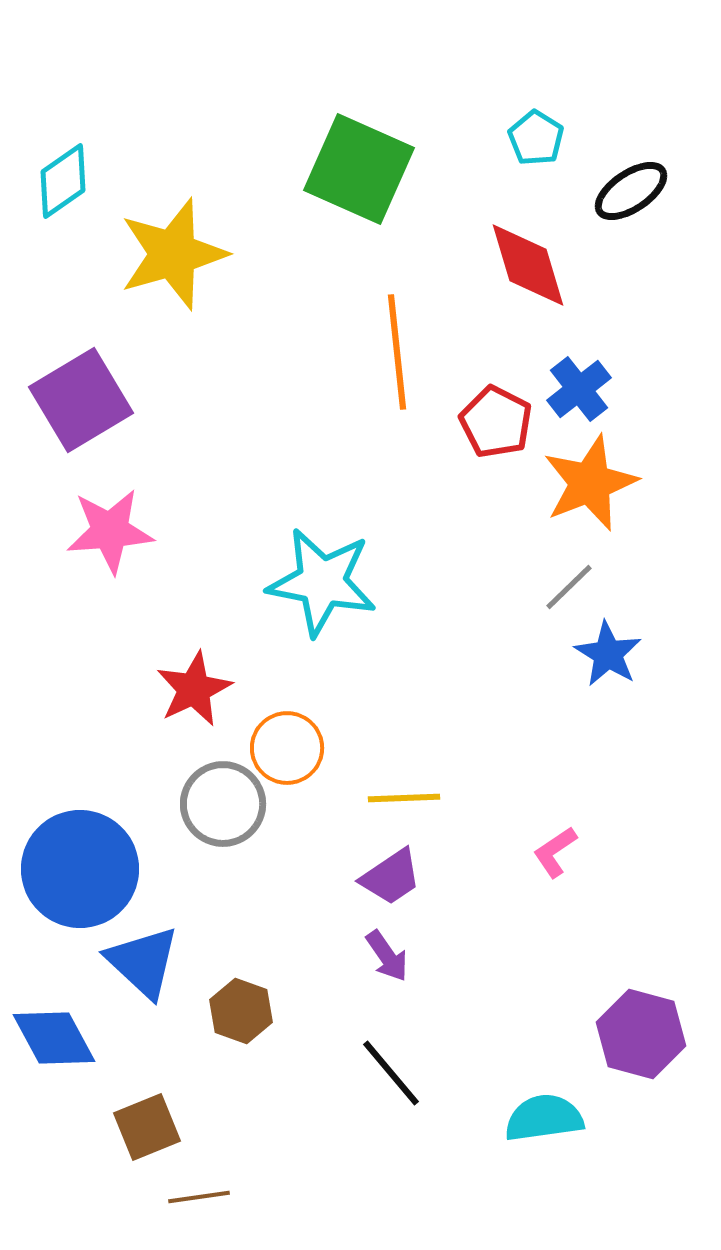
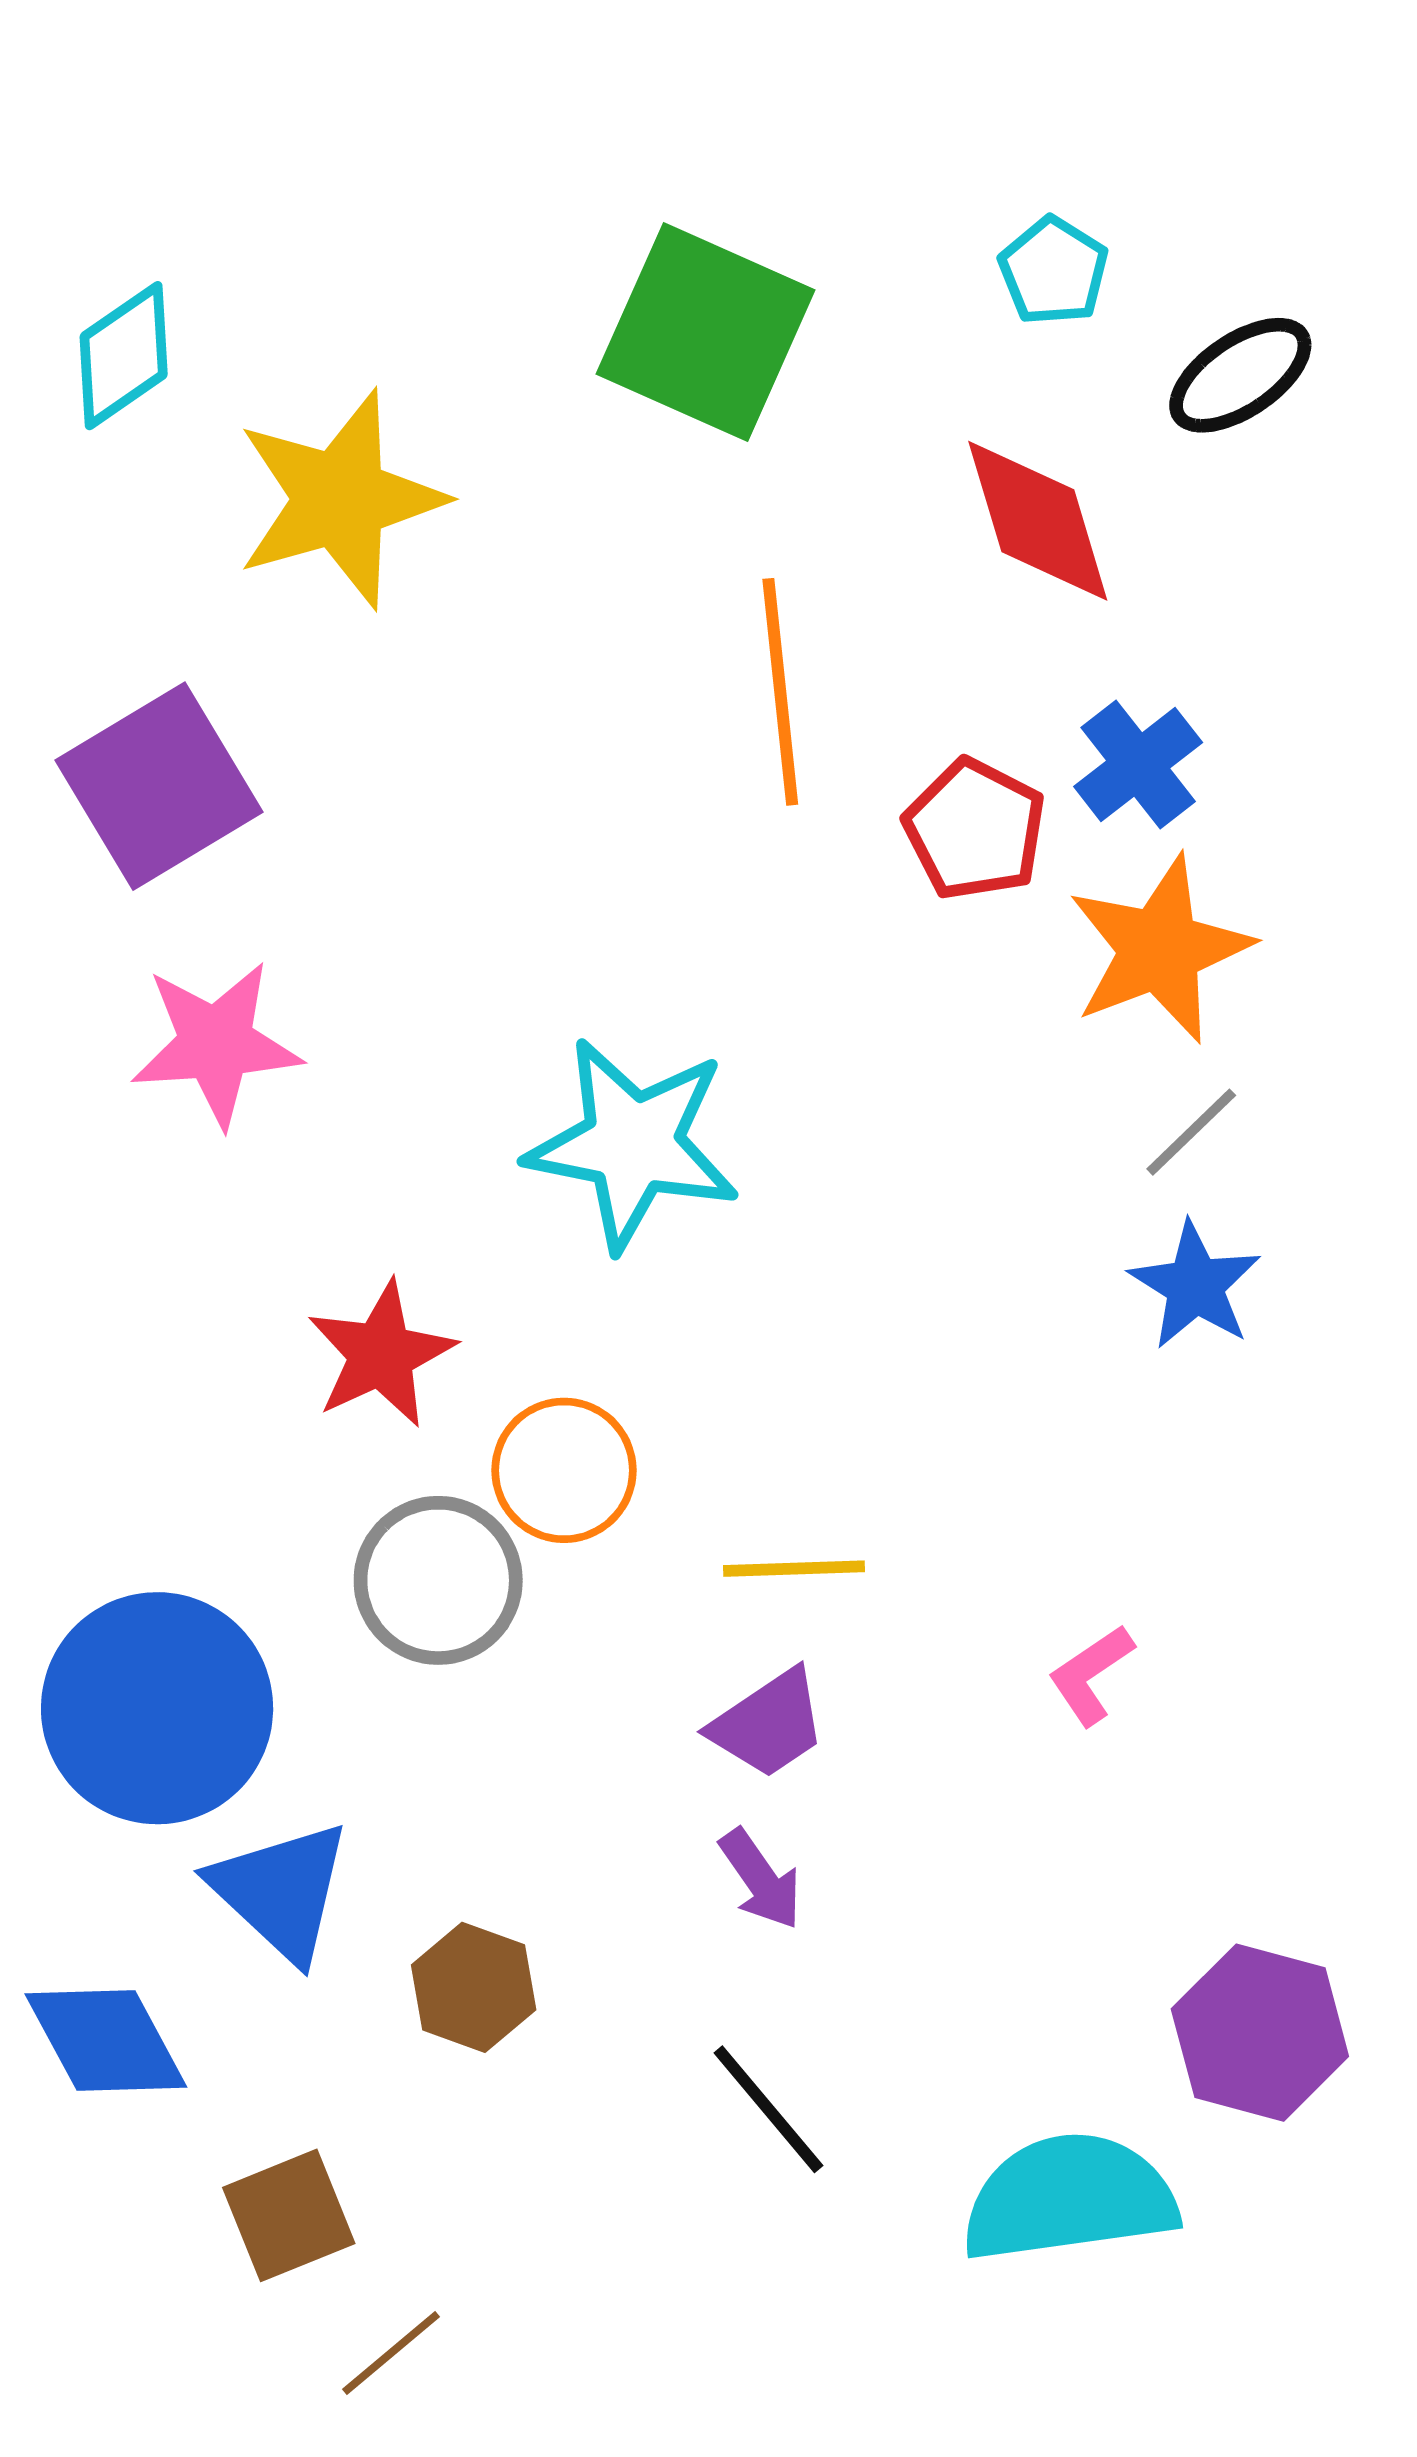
gray line: (569, 587) -> (1191, 1132), moved
cyan semicircle: (544, 1118) -> (1069, 2198), size x1.4
brown line: (199, 1197) -> (391, 2353), turned -32

